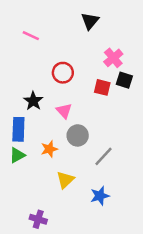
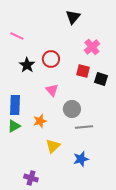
pink line: (31, 36) -> (17, 36), moved
black square: (124, 80) -> (101, 79), moved
black star: (33, 101) -> (27, 65), moved
gray circle: (78, 135) -> (72, 109), moved
gray line: (103, 156) -> (84, 127), turned 42

